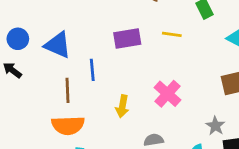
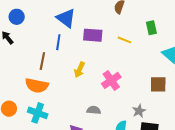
blue triangle: (58, 45) -> (66, 18), moved
blue line: (92, 70) -> (58, 42), moved
yellow arrow: (122, 106) -> (80, 70), moved

